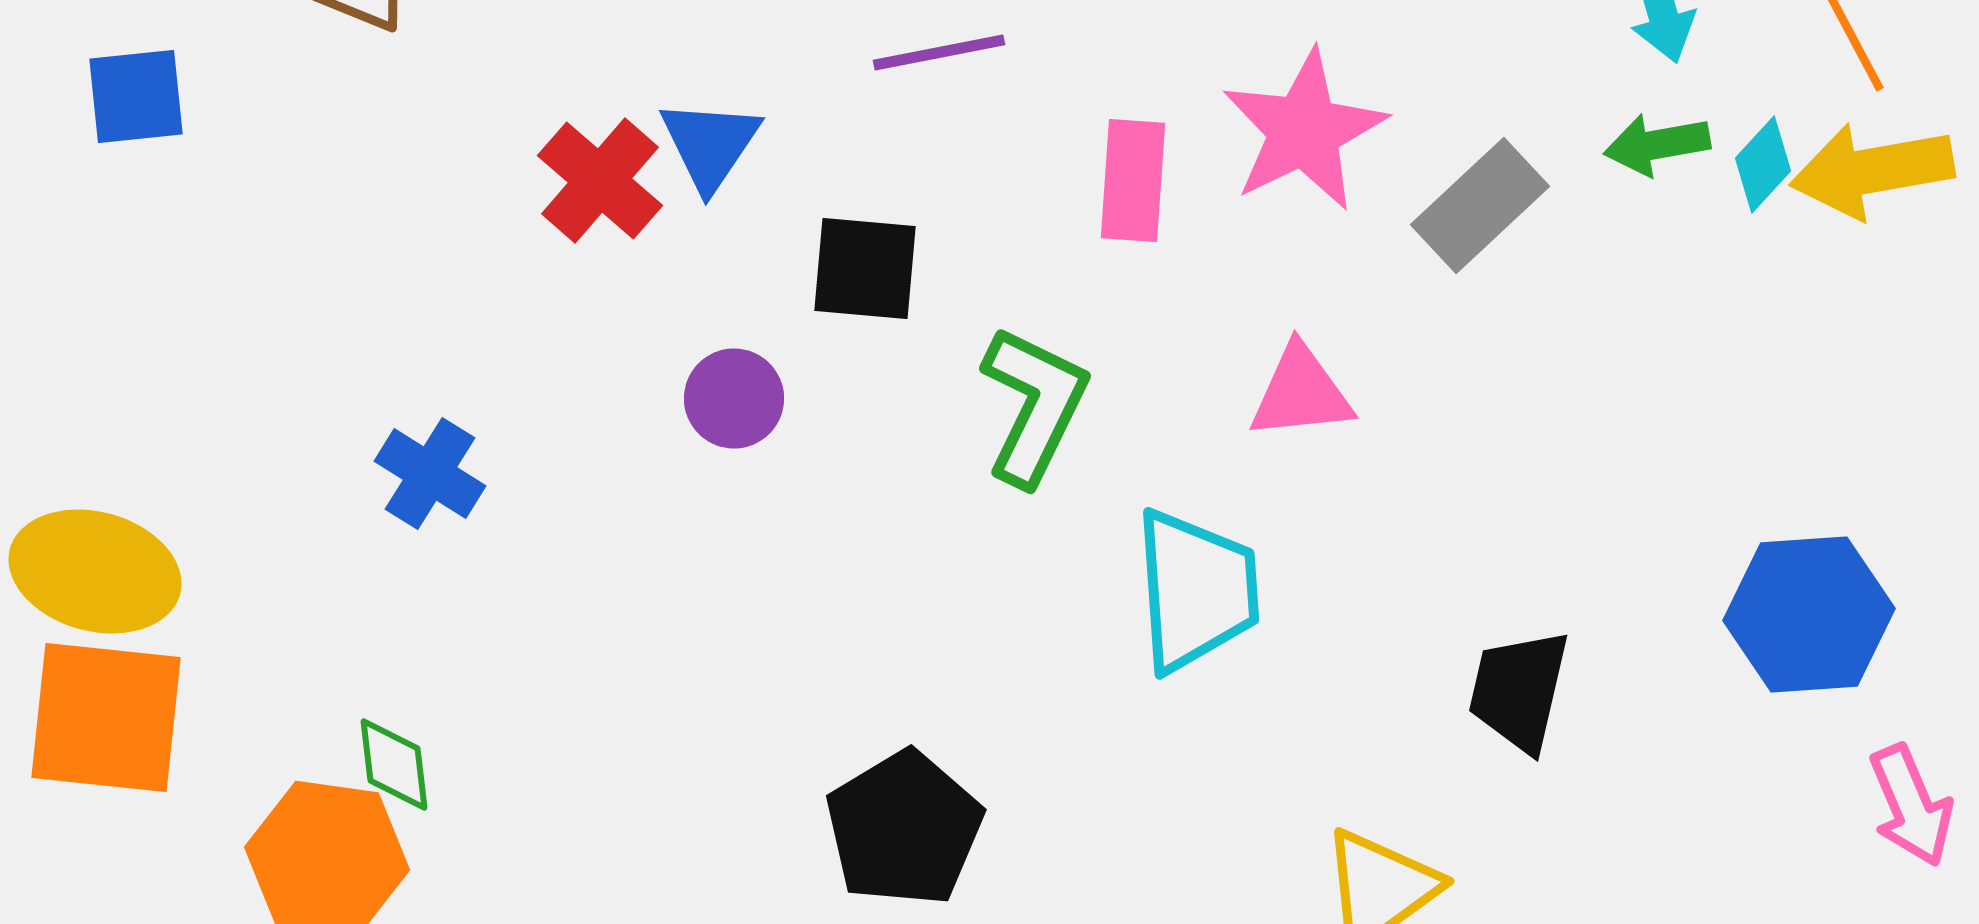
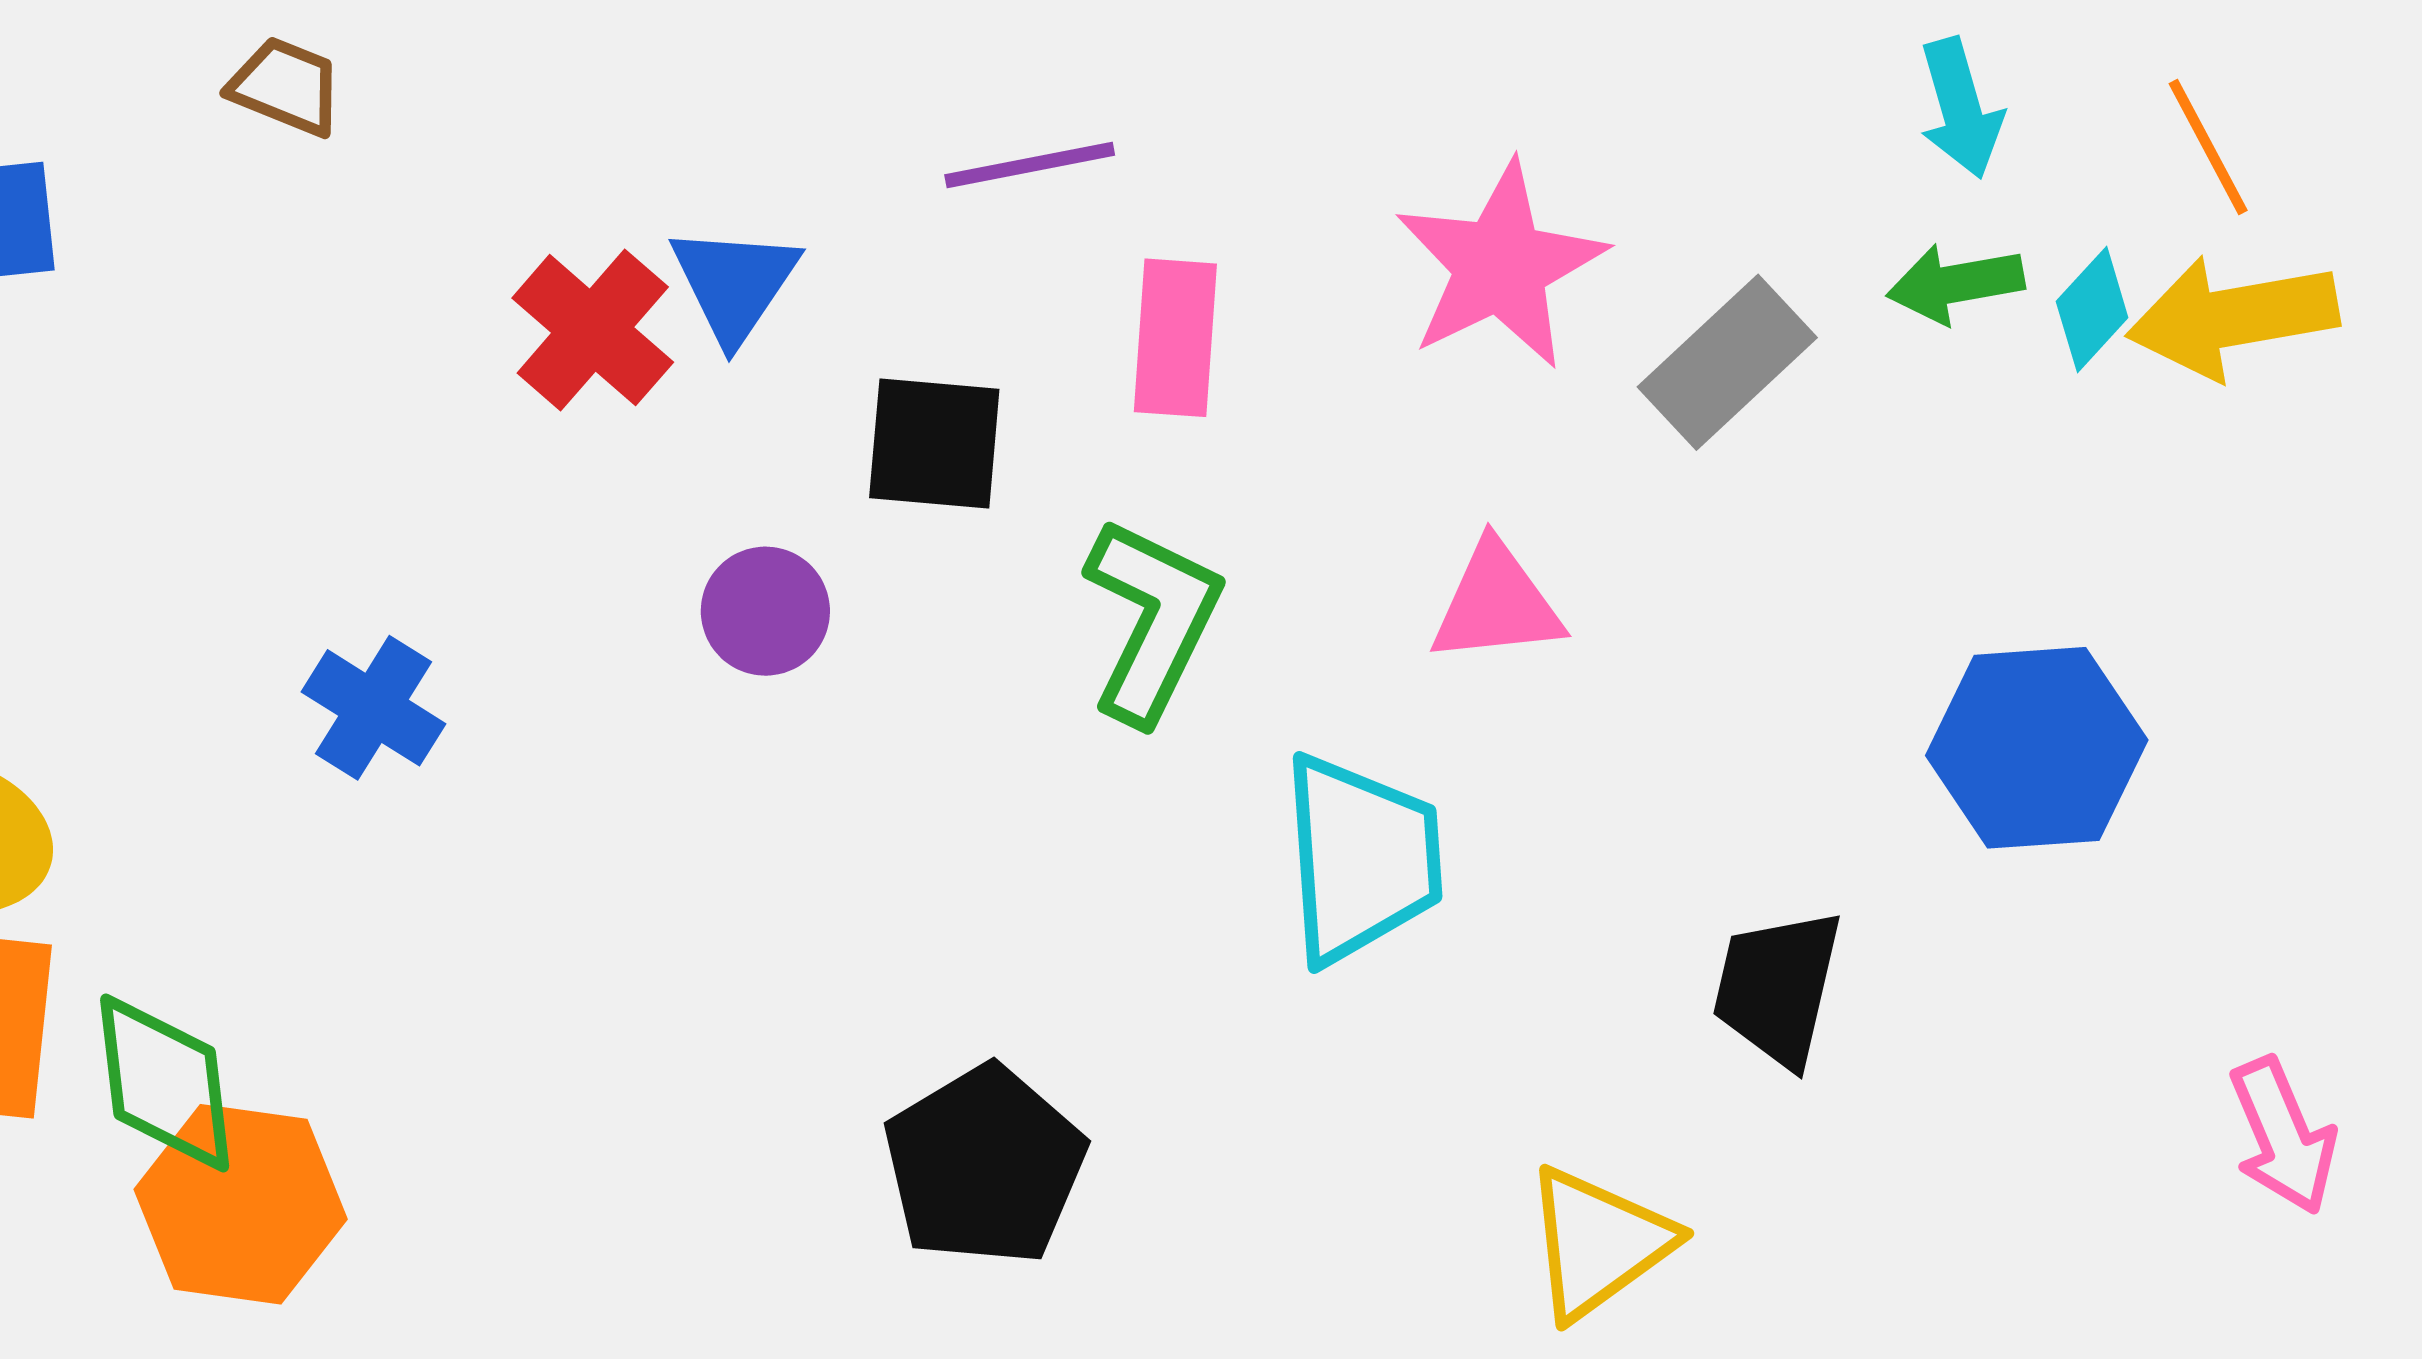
pink rectangle: (1133, 180) -> (1175, 338), moved
blue hexagon: (1809, 614) -> (2037, 748), moved
green diamond: (394, 764) -> (165, 1083), moved, size x1.5

